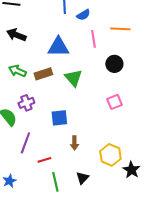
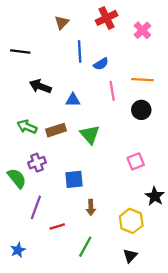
black arrow: (16, 35) -> (40, 86), moved
blue triangle: (58, 47) -> (73, 100), size x0.6
black circle: (114, 64) -> (141, 110), moved
black star: (131, 170) -> (155, 196), moved
black triangle: (82, 178) -> (130, 256), moved
green line: (55, 182) -> (85, 247), moved, turned 42

